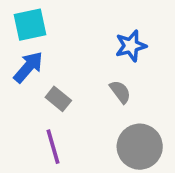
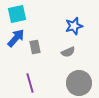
gray semicircle: (120, 92) -> (68, 52), turned 104
gray rectangle: (58, 99) -> (35, 47), moved, turned 40

